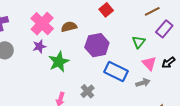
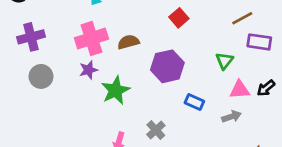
pink cross: (42, 24) -> (91, 38), turned 30
purple rectangle: (164, 29) -> (259, 42), turned 60
pink triangle: (149, 63) -> (240, 90), turned -49
blue rectangle: (116, 72) -> (194, 102), size x0.6

